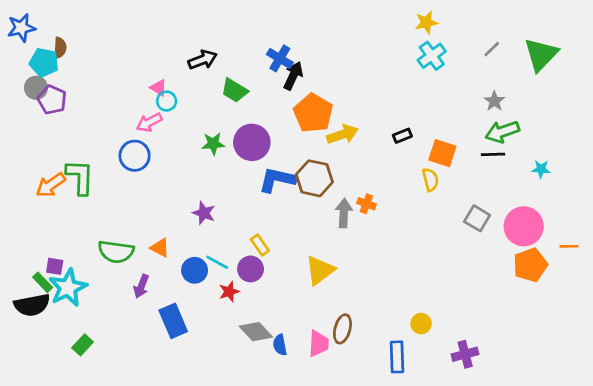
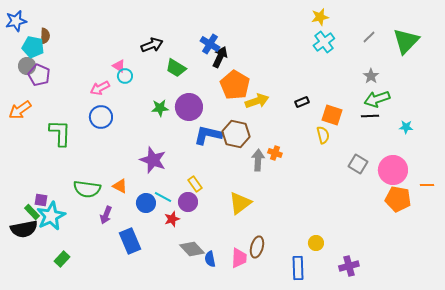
pink arrow: (149, 122) -> (100, 88), moved
orange arrow: (51, 185) -> (20, 110), moved
purple star: (204, 213) -> (153, 160), size x1.5
orange pentagon: (530, 265) -> (398, 199), turned 30

